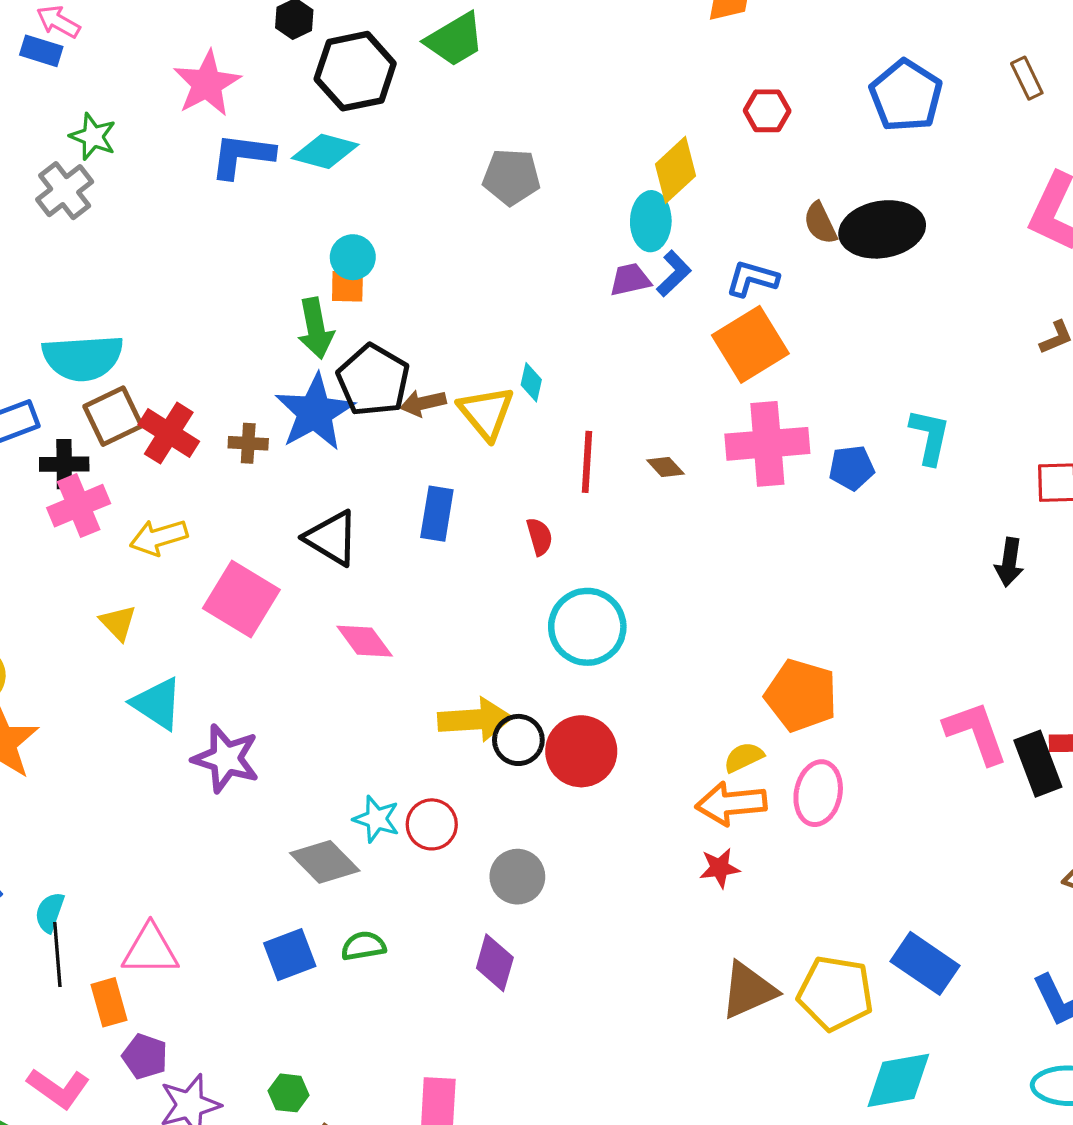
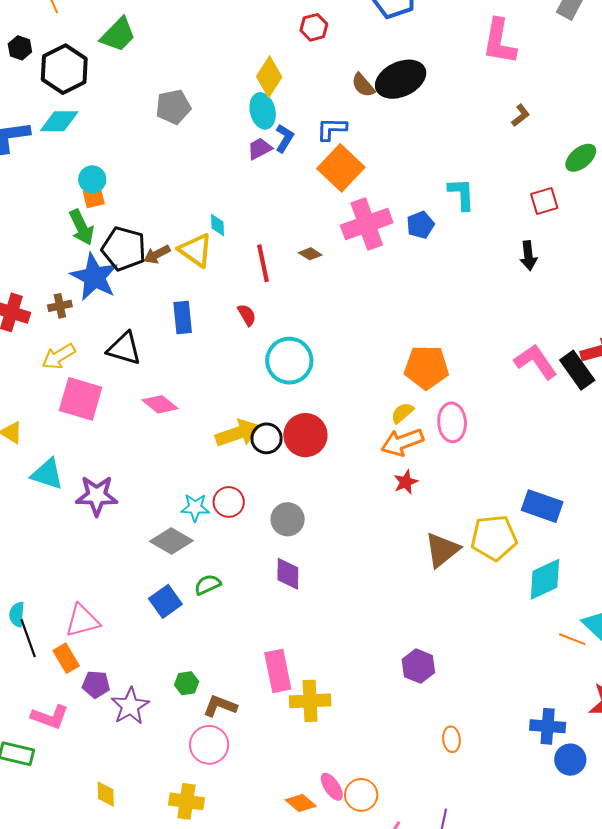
yellow arrow: (159, 537) -> (59, 356), moved

